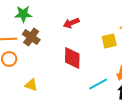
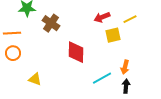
red arrow: (71, 23) -> (102, 17), moved
brown cross: (31, 37) -> (51, 23), moved

